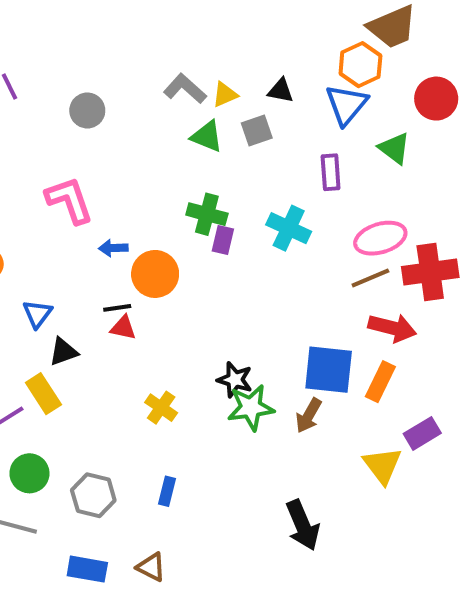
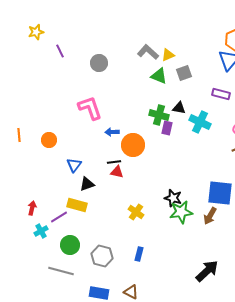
black triangle: (281, 91) -> (179, 108), moved
purple rectangle: (331, 172) -> (221, 94), turned -72
yellow rectangle: (43, 394) -> (77, 205), turned -42
black arrow: (303, 525) -> (207, 271), turned -110

